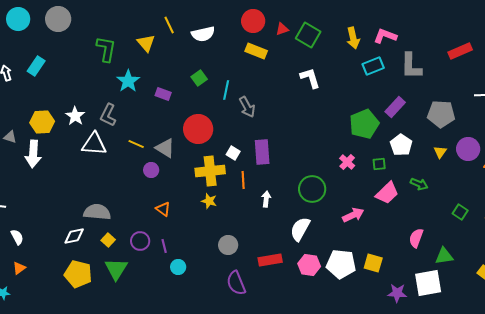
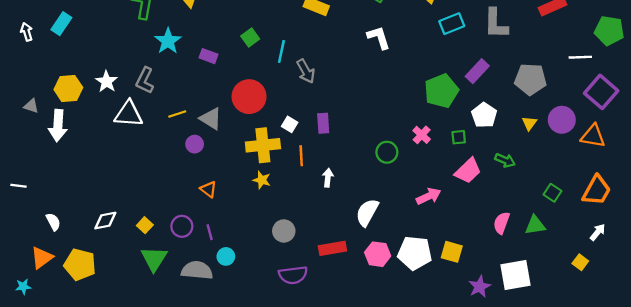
yellow line: (136, 144) -> (177, 114), turned -42
purple rectangle: (262, 152) -> (323, 123), size x0.7
green circle: (312, 189) -> (387, 152), moved, size x0.7
gray semicircle: (97, 212) -> (197, 270), moved
white semicircle: (17, 237) -> (53, 222), moved
green triangle: (444, 256) -> (535, 225), moved
orange triangle: (19, 268) -> (42, 258), size x1.5
yellow pentagon: (78, 274) -> (80, 265), moved
purple semicircle: (236, 283) -> (293, 275), turned -75
purple star: (397, 293) -> (480, 287), turned -30

